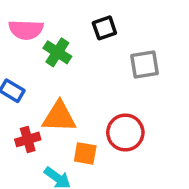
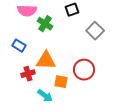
gray square: (145, 65) -> (95, 31), turned -36

